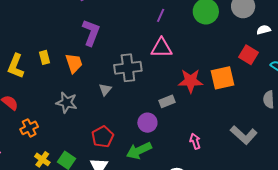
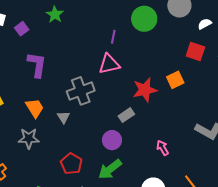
purple line: (161, 15) -> (113, 37), moved
orange trapezoid: (74, 63) -> (35, 108), moved
orange square: (222, 78) -> (175, 80), size x0.7

